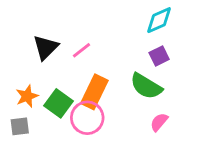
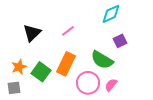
pink line: (81, 50) -> (68, 31), moved
purple square: (159, 56) -> (120, 41), moved
pink circle: (87, 118) -> (88, 83), moved

